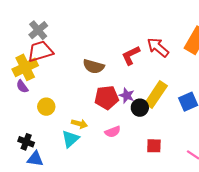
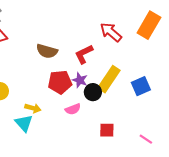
red L-shape: (131, 55) -> (84, 54), moved
pink semicircle: (113, 132) -> (73, 109), moved
cyan triangle: (70, 139) -> (24, 123), turned -30

